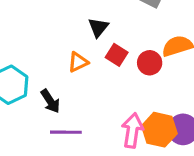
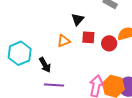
red square: (117, 55) -> (88, 37), turned -32

